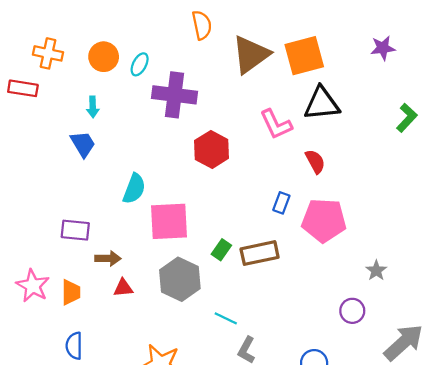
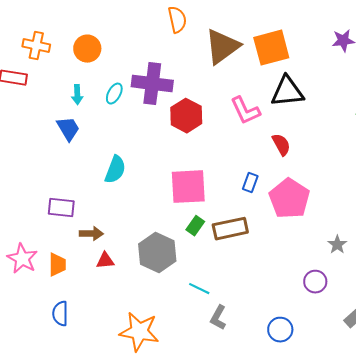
cyan ellipse: (140, 64) -> (114, 94), moved
red hexagon: (212, 149) -> (186, 116), moved
pink pentagon: (324, 220) -> (289, 199), turned 30
pink square: (169, 221) -> (188, 187), moved

